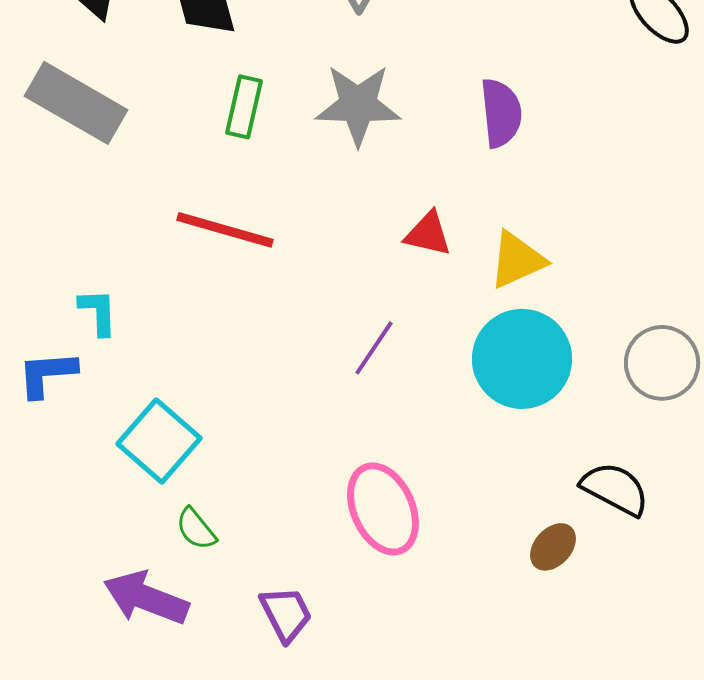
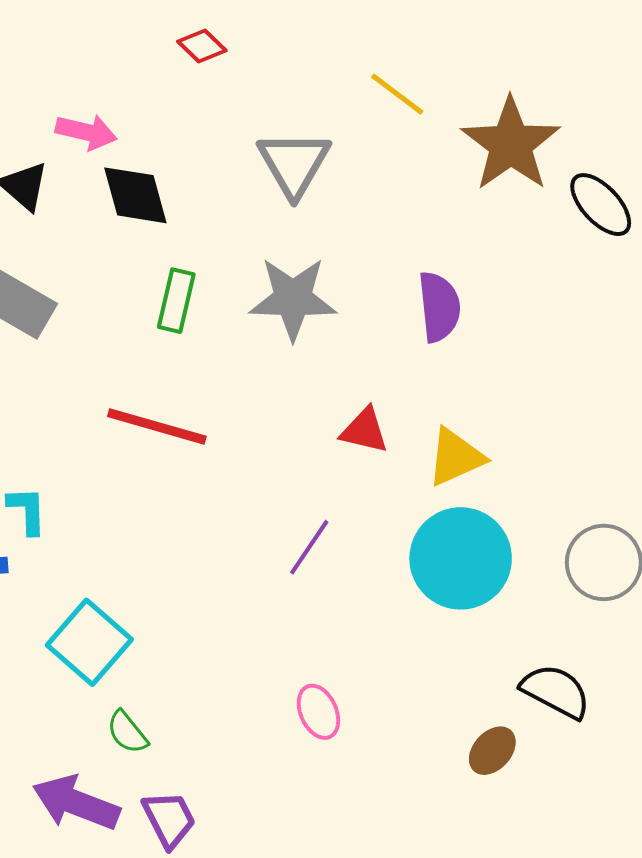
pink ellipse: (383, 509) -> (318, 712), size x0.6
purple trapezoid: (286, 614) -> (169, 819), moved

